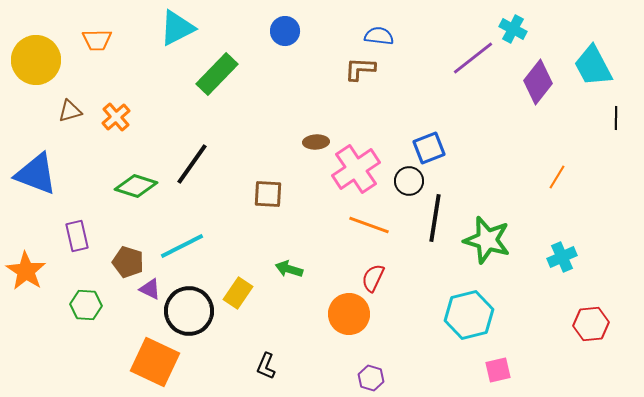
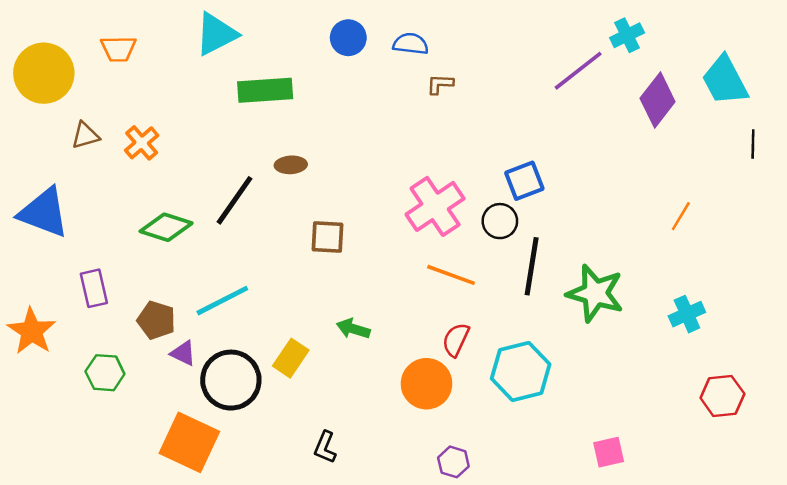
cyan cross: (513, 29) -> (627, 35), turned 36
blue semicircle: (379, 36) -> (411, 44), moved
brown L-shape: (360, 69) -> (440, 84), size x0.7
green rectangle: (217, 74) -> (265, 90), turned 42
brown ellipse: (316, 142) -> (291, 165), moved
cyan hexagon: (469, 315) -> (521, 371), moved

